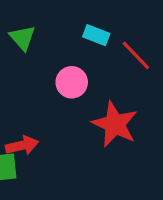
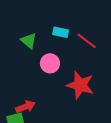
green triangle: (22, 38) -> (29, 41), moved

